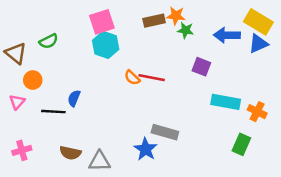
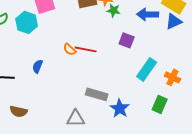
cyan hexagon: (106, 45) -> (27, 22), moved
blue semicircle: (74, 98) -> (38, 66), moved
cyan rectangle: (226, 102) -> (147, 69), turned -65
blue star: (146, 149) -> (120, 108), moved
gray triangle: (99, 161) -> (76, 118), moved

